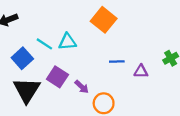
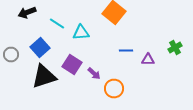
cyan line: (44, 44) -> (57, 24), moved
black triangle: (27, 90) -> (44, 76), turned 40

